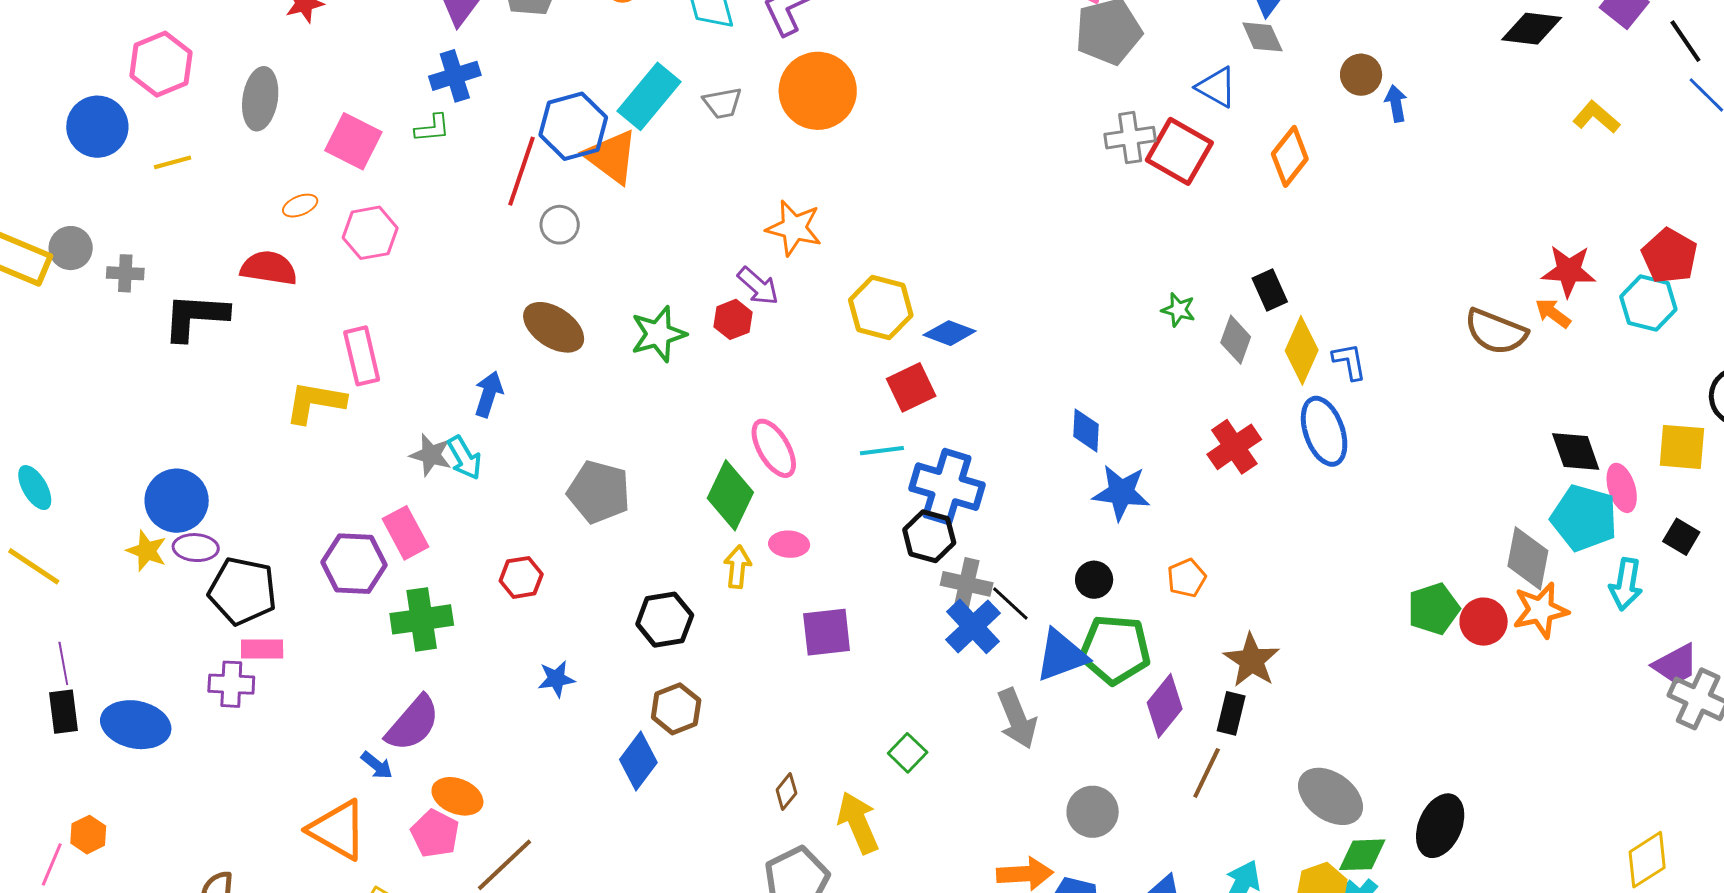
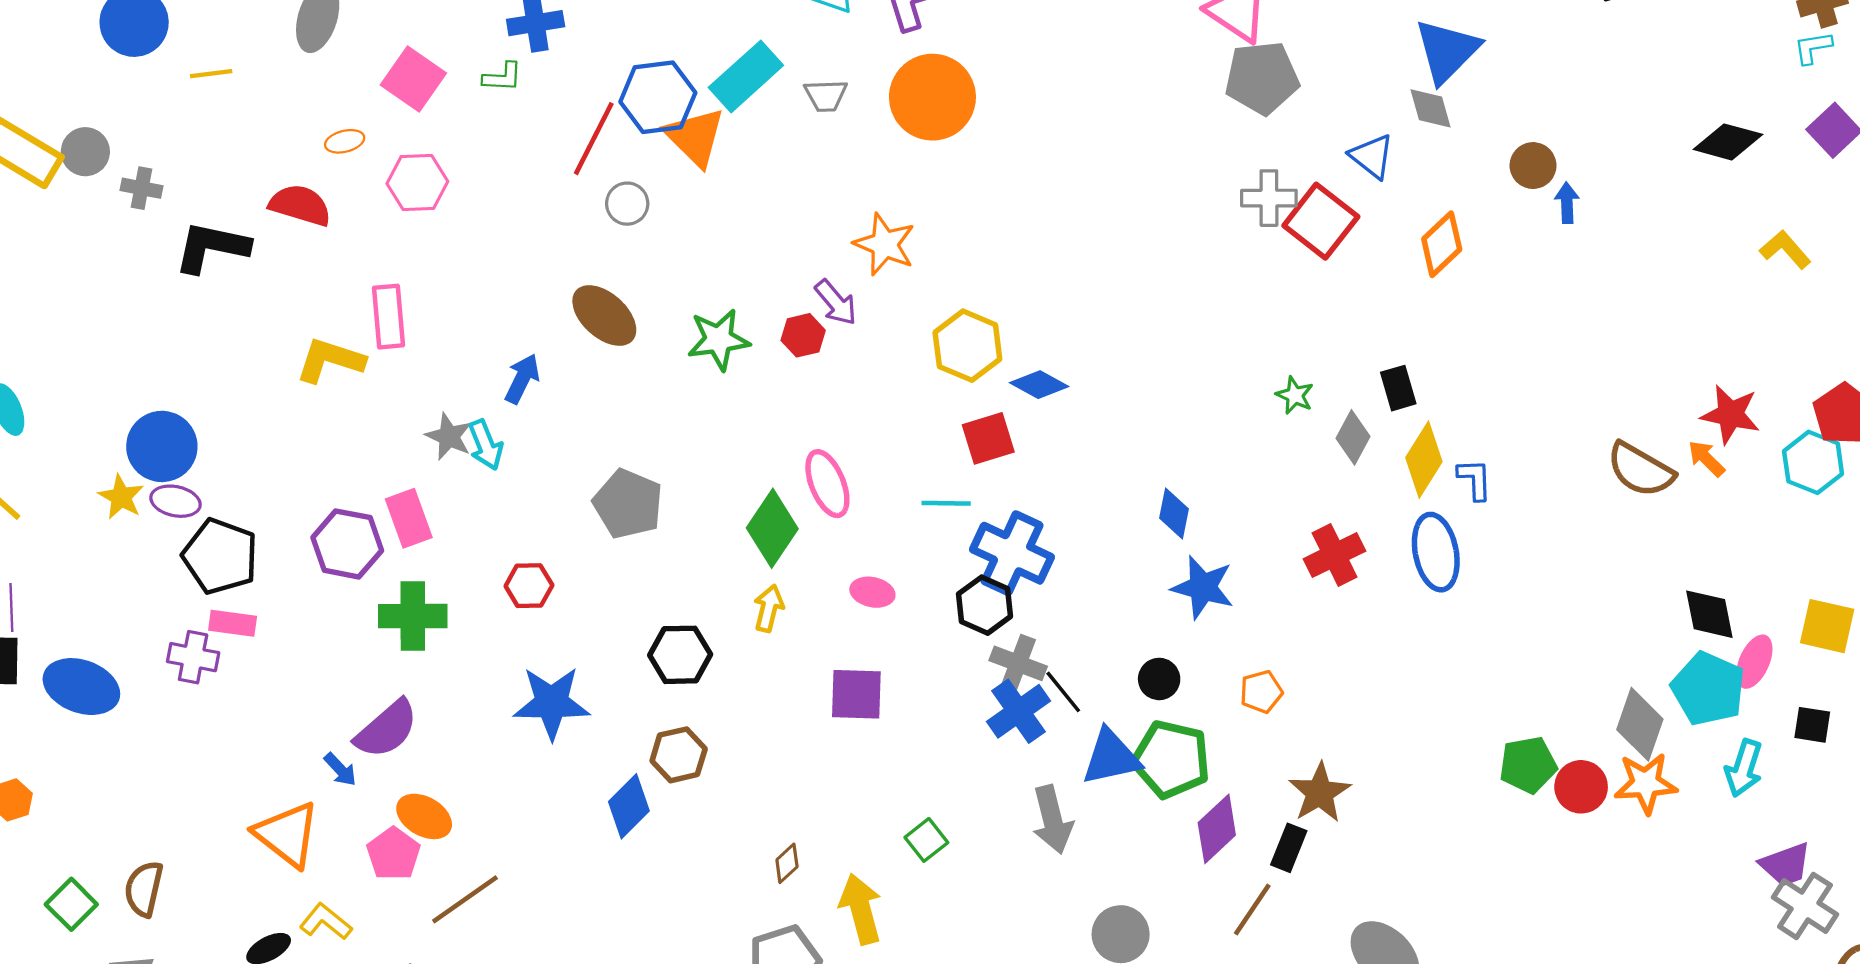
pink ellipse: (1622, 488) -> (1754, 662), turned 33
black square: (1681, 537) -> (1812, 725), turned -30
pink ellipse: (789, 544) -> (872, 592), moved
blue star: (556, 679) -> (552, 703), size x1.8

